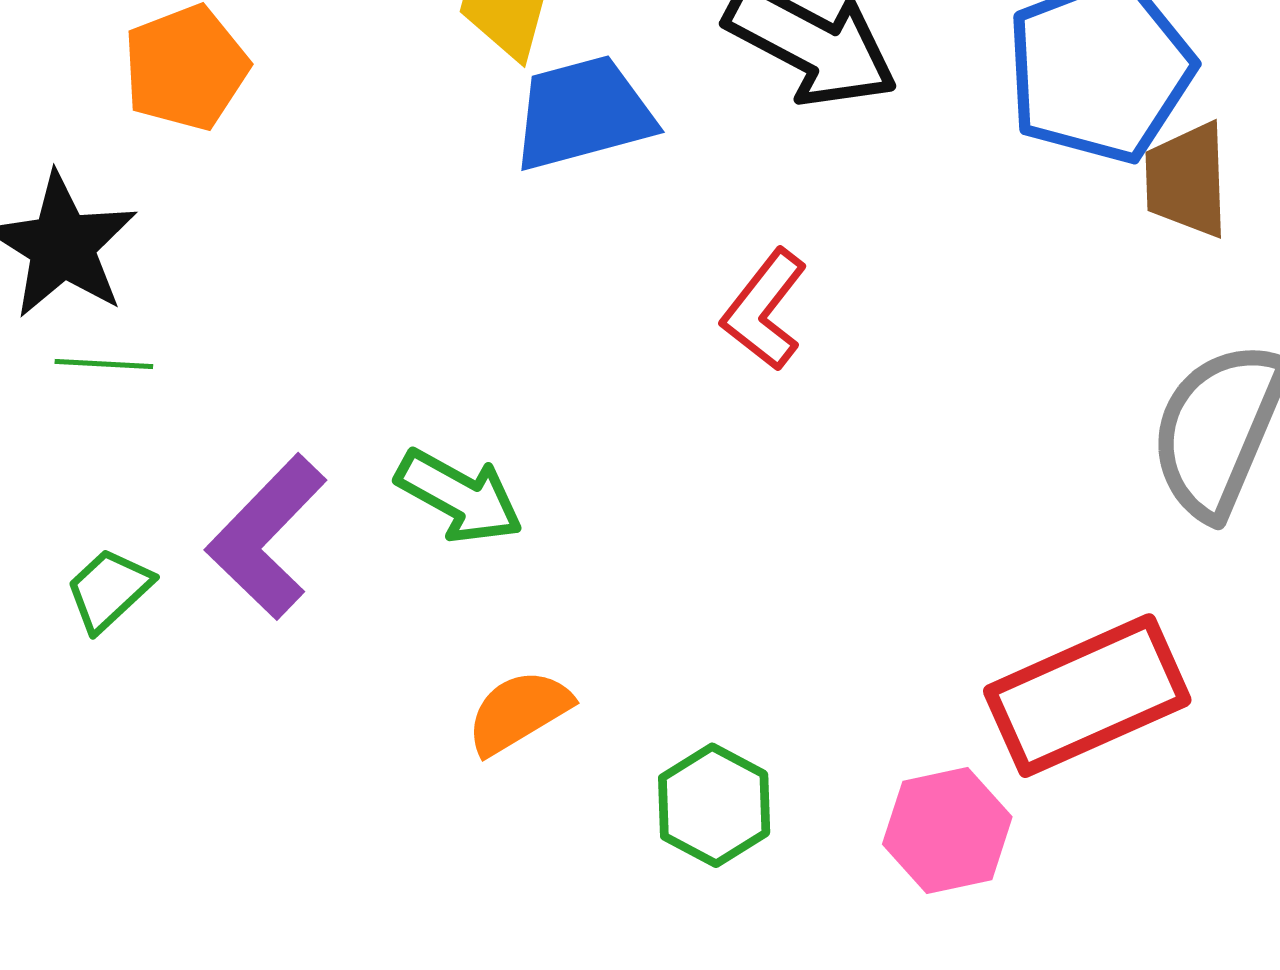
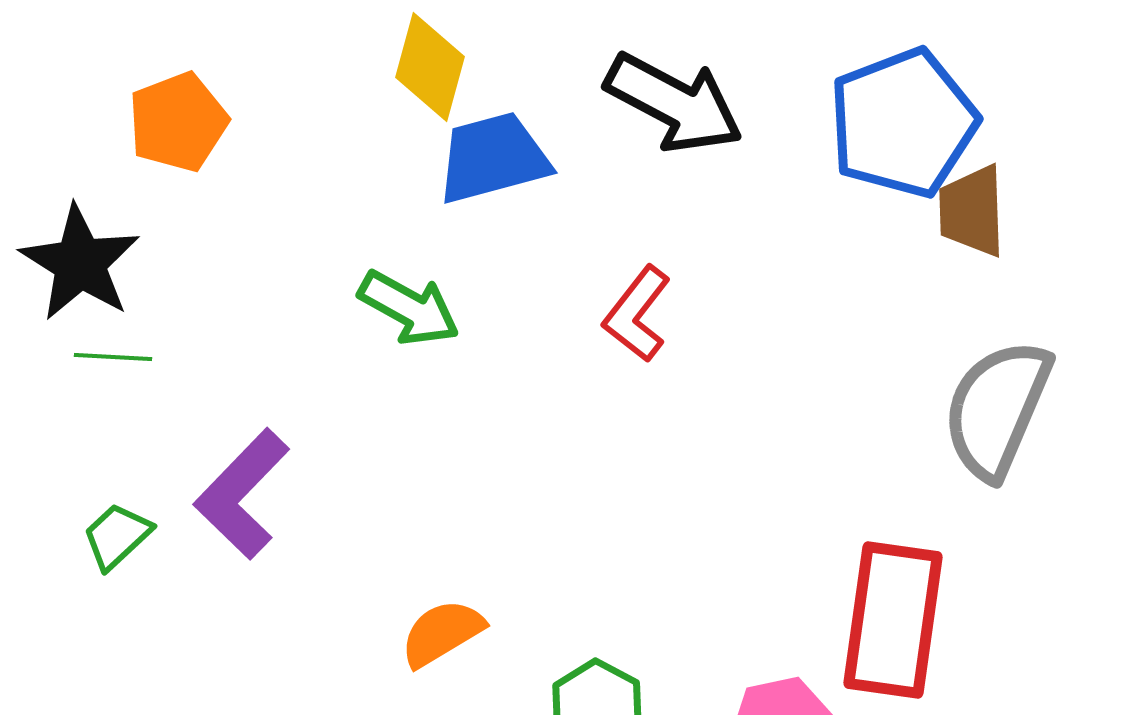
green arrow: (459, 496) -> (409, 308), moved
red rectangle: (1087, 696) -> (893, 620), turned -58

